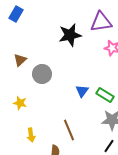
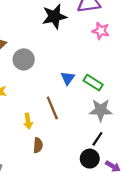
brown line: (69, 130) -> (52, 108), moved
yellow arrow: (31, 135) -> (28, 121), moved

